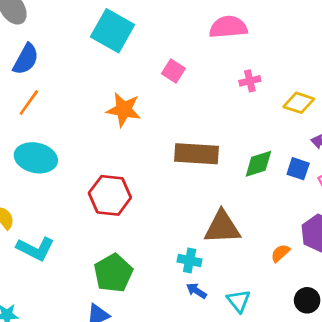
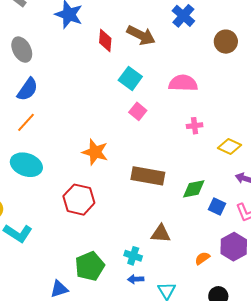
cyan square: (112, 31) -> (130, 78), moved, size x0.7
orange star: (124, 110) -> (95, 152), moved
blue square: (298, 169) -> (217, 207), moved
brown triangle: (222, 227) -> (161, 234), size x0.7
green pentagon: (113, 273) -> (90, 266), moved
blue arrow: (196, 291) -> (136, 279), turned -42

